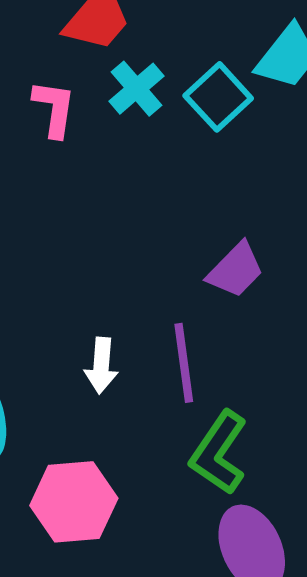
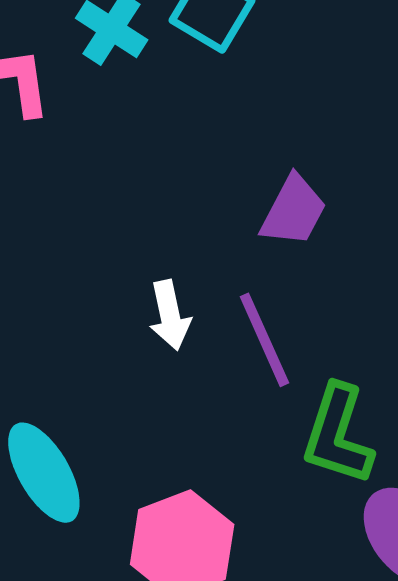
white arrow: (101, 366) -> (170, 315), moved

